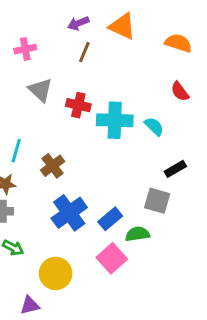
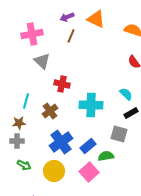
pink cross: (25, 49) -> (32, 34), size x1.5
red cross: (78, 105) -> (62, 84), moved
cyan cross: (115, 120) -> (91, 105), moved
cyan semicircle: (154, 126) -> (126, 94), moved
yellow circle: (56, 273) -> (54, 171), moved

